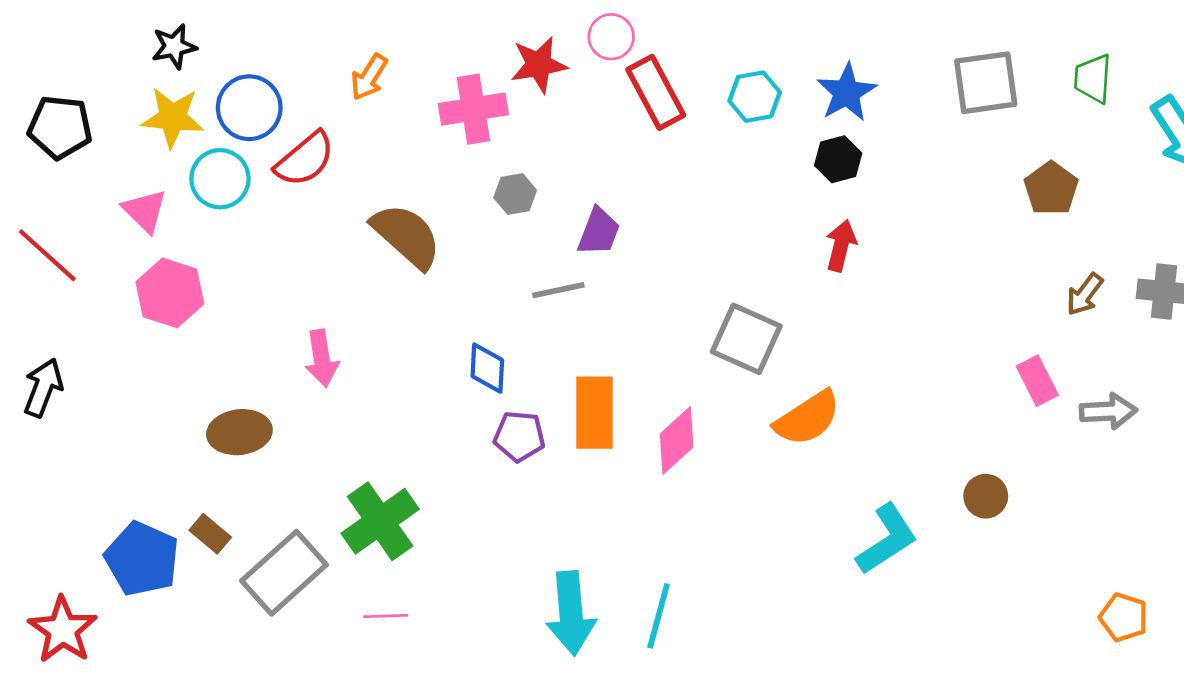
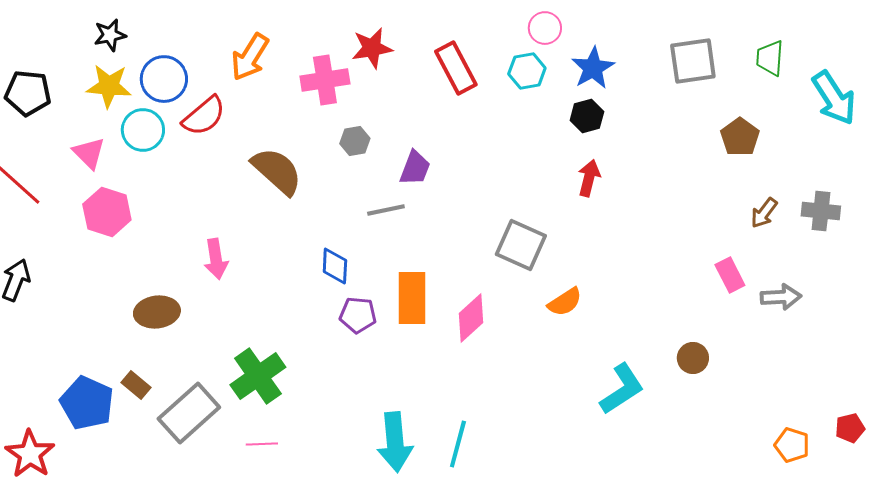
pink circle: (611, 37) -> (545, 28), moved
orange arrow: (369, 77) -> (250, 57), size x1.4
orange semicircle: (808, 418) -> (565, 302), size x0.7

